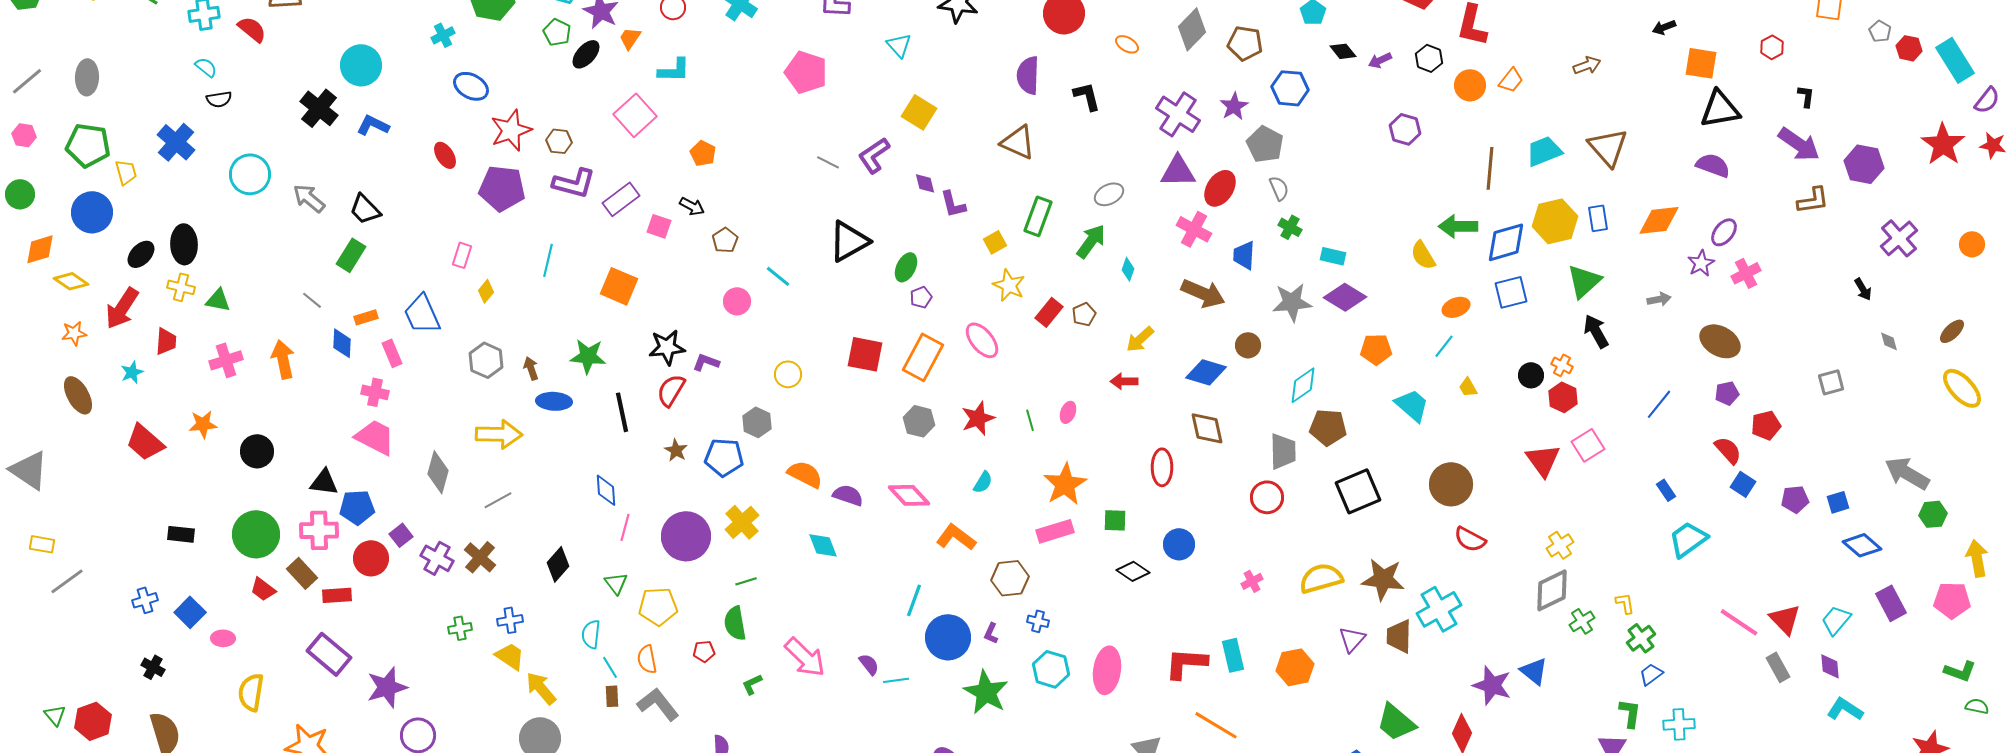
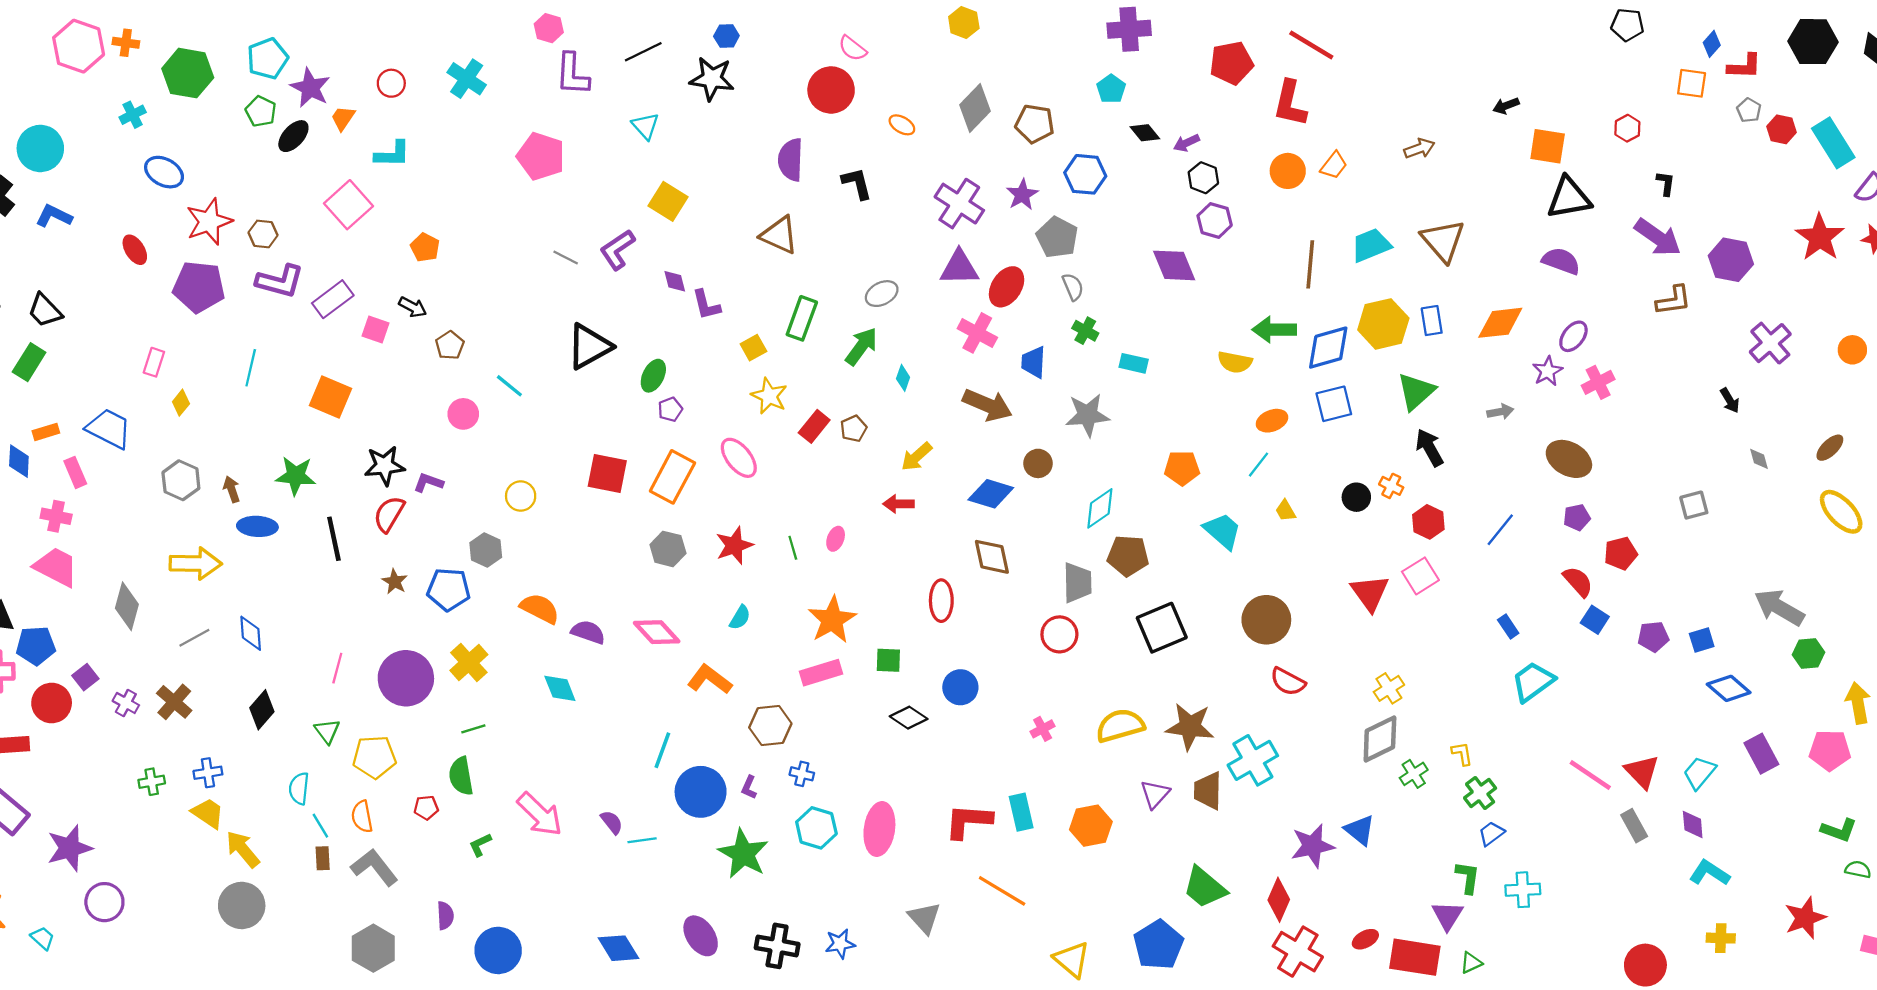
black hexagon: (1429, 58) -> (1203, 178), moved
yellow semicircle: (1423, 255) -> (1235, 362), turned -48
purple diamond: (1345, 297) -> (1174, 265), moved, turned 36
blue trapezoid: (422, 314) -> (109, 429), turned 141
red hexagon: (1563, 397) -> (1428, 522), moved
blue diamond: (606, 490) -> (251, 633), moved
purple cross: (437, 558) -> (126, 703), size x0.7
purple star: (1492, 685) -> (1312, 846), turned -30

